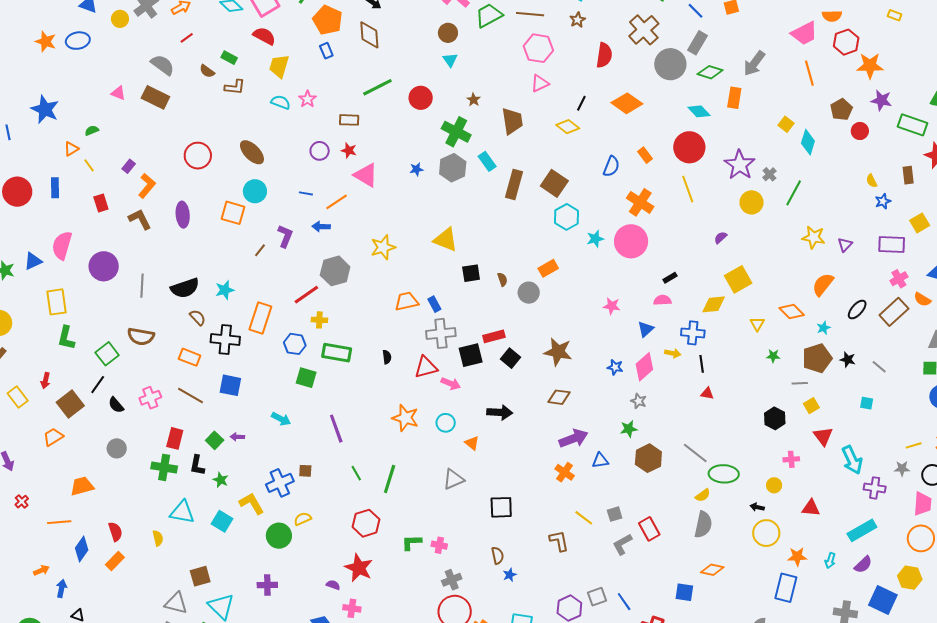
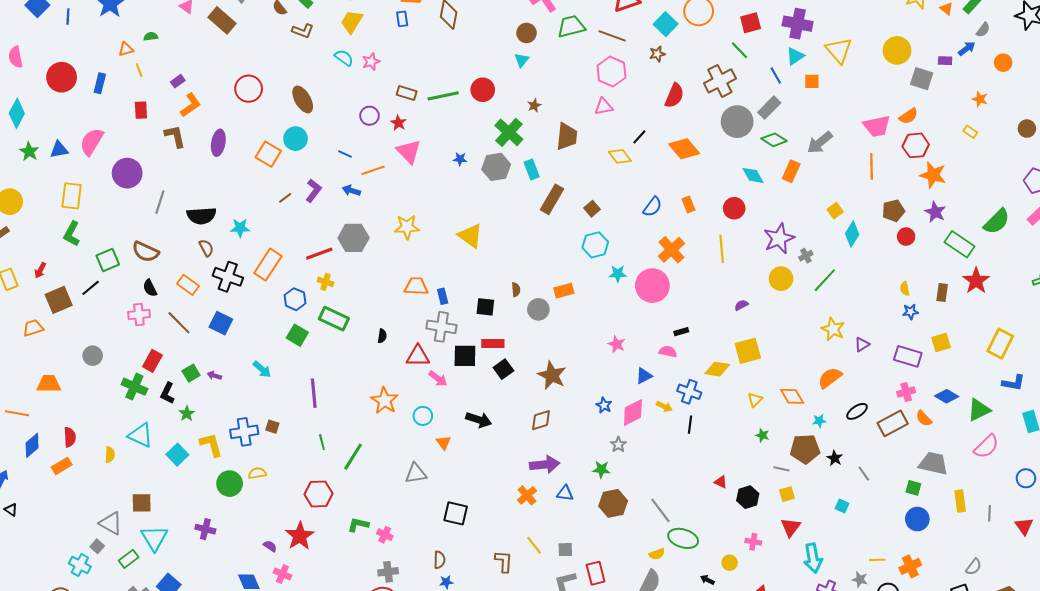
orange semicircle: (832, 16) -> (909, 116), turned -48
green line: (377, 87) -> (443, 96), moved
red circle: (689, 147) -> (734, 208), size x0.7
brown square: (554, 183) -> (592, 209), size x0.6
black square: (471, 273) -> (485, 307), moved
red triangle: (707, 393) -> (721, 482), moved
brown diamond: (559, 397) -> (541, 420), turned -40
black semicircle: (116, 405) -> (150, 288), moved

